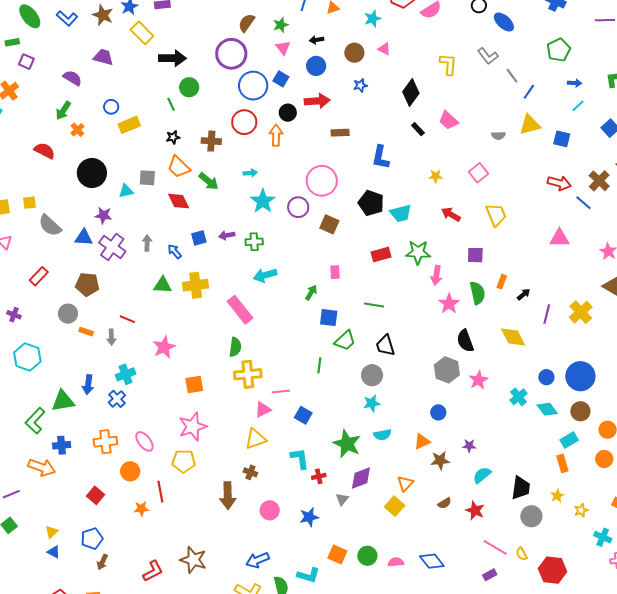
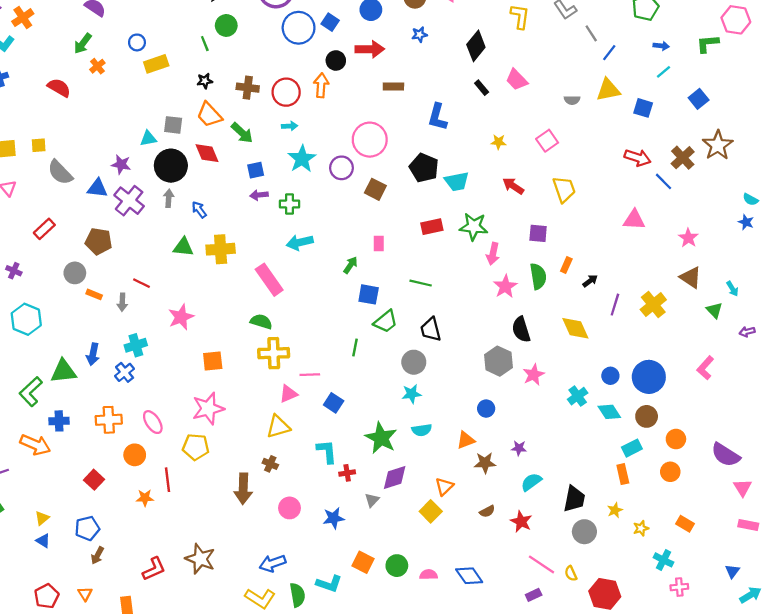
red circle: (244, 122) -> (286, 92), moved
black circle: (92, 173) -> (171, 166), moved
blue square: (199, 238) -> (256, 170), moved
green semicircle: (235, 347) -> (261, 322), turned -84

